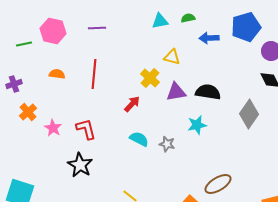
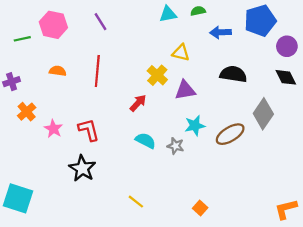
purple line: (97, 28) -> (101, 22), turned 60
black semicircle: (208, 92) -> (233, 74), moved
cyan star: (197, 125) -> (195, 126), moved
brown ellipse: (218, 184) -> (230, 134), moved

